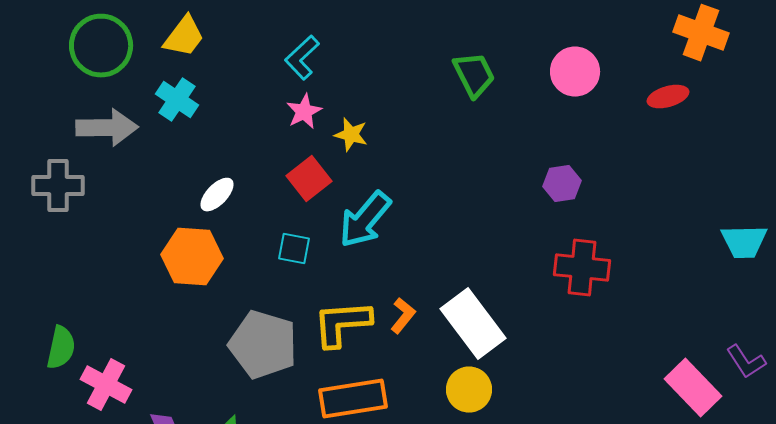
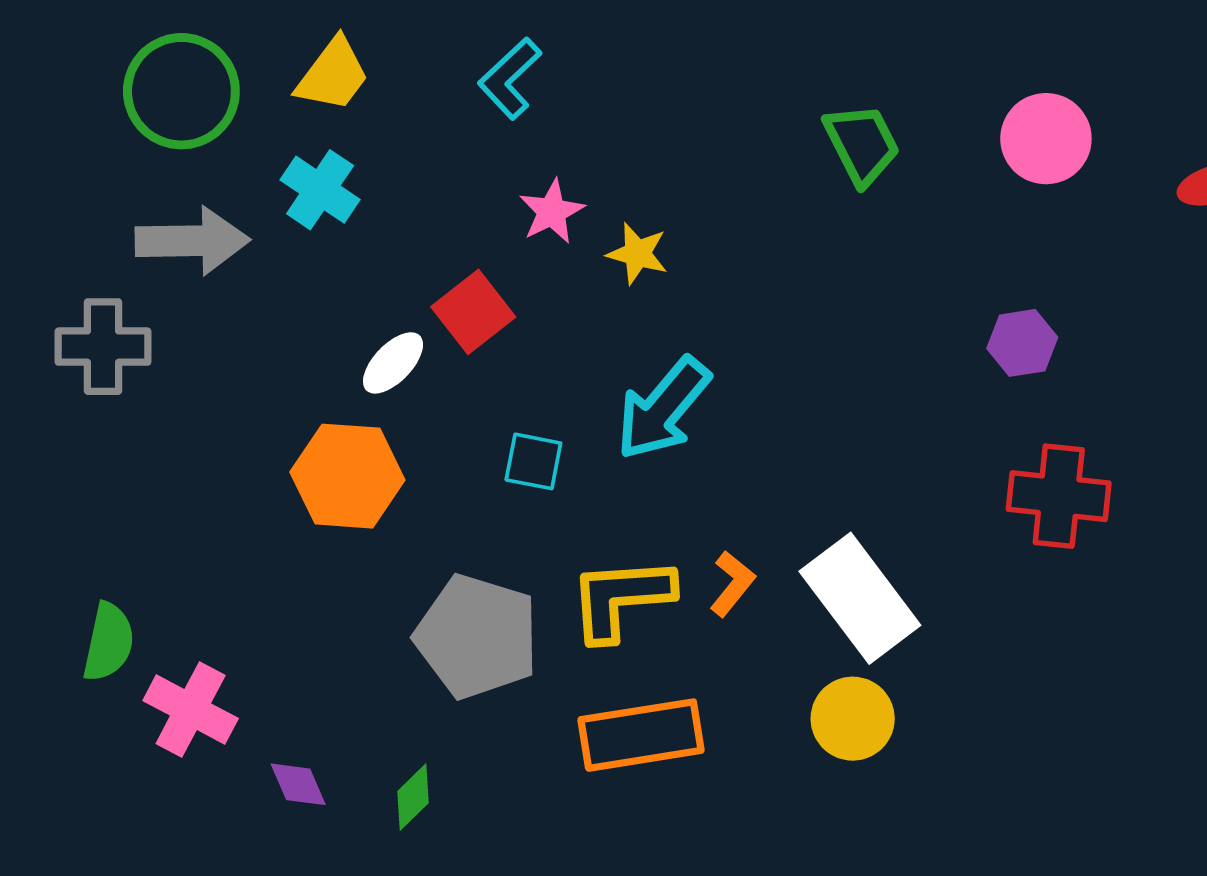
cyan L-shape: (302, 58) -> (510, 78), moved
red square: (309, 179) -> (473, 312), moved

